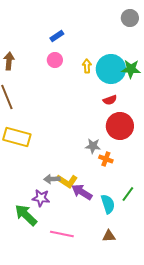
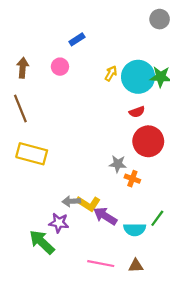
pink circle: (55, 60) -> (60, 67), moved
yellow arrow: (87, 66) -> (111, 73), turned 32
cyan semicircle: (108, 204) -> (135, 230), turned 108
pink line: (62, 234) -> (101, 264), moved

